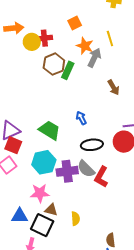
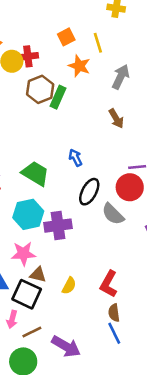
yellow line: (110, 38) -> (98, 43), moved
gray arrow: (94, 58) -> (121, 77), moved
black ellipse: (92, 145) -> (89, 192), turned -55
gray semicircle: (86, 169) -> (113, 214), moved
red L-shape: (101, 177) -> (109, 284), moved
yellow semicircle: (76, 219) -> (69, 286), turned 32

